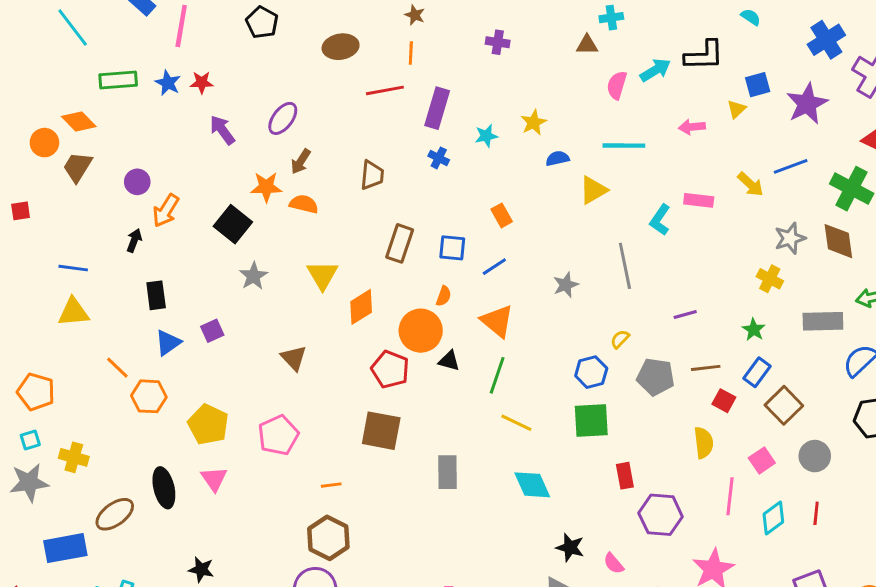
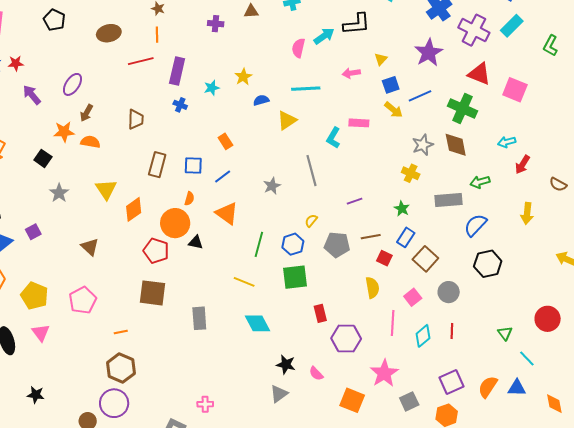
brown triangle: (587, 45) -> (251, 11), moved
blue square: (758, 85) -> (391, 85), moved
black square: (233, 224) -> (43, 158), size x0.7
green line: (497, 375) -> (259, 244), moved

